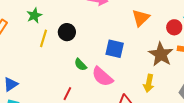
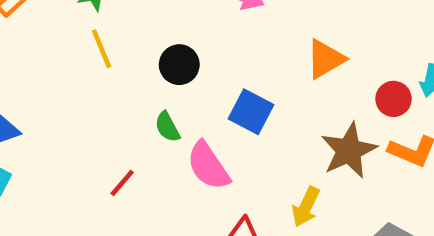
black circle: (67, 32) -> (179, 65), moved
yellow line: (44, 38) -> (102, 49), turned -54

